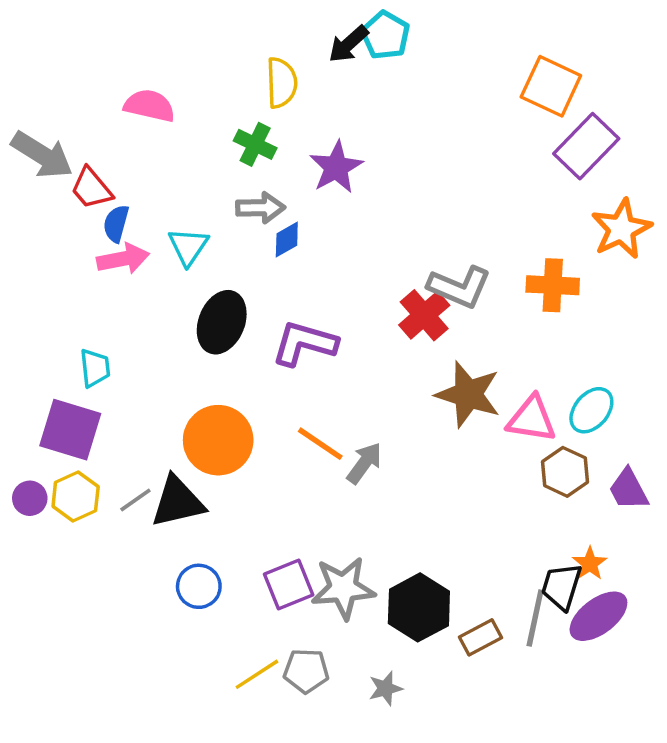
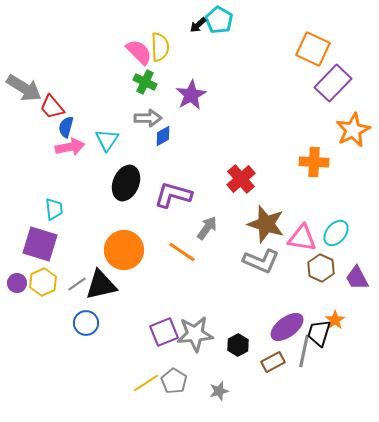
black arrow: (348, 44) -> (198, 25), size x0.7
pink semicircle: (150, 106) -> (139, 52), moved, turned 32
gray L-shape: (459, 287) -> (261, 261), moved
gray arrow: (364, 463) -> (207, 228), moved
blue circle: (199, 586) -> (86, 323), moved
black hexagon: (419, 607) -> (238, 345), size x0.6
purple ellipse: (598, 616) -> (287, 327), moved
gray pentagon: (306, 671) -> (174, 381), turned 30

